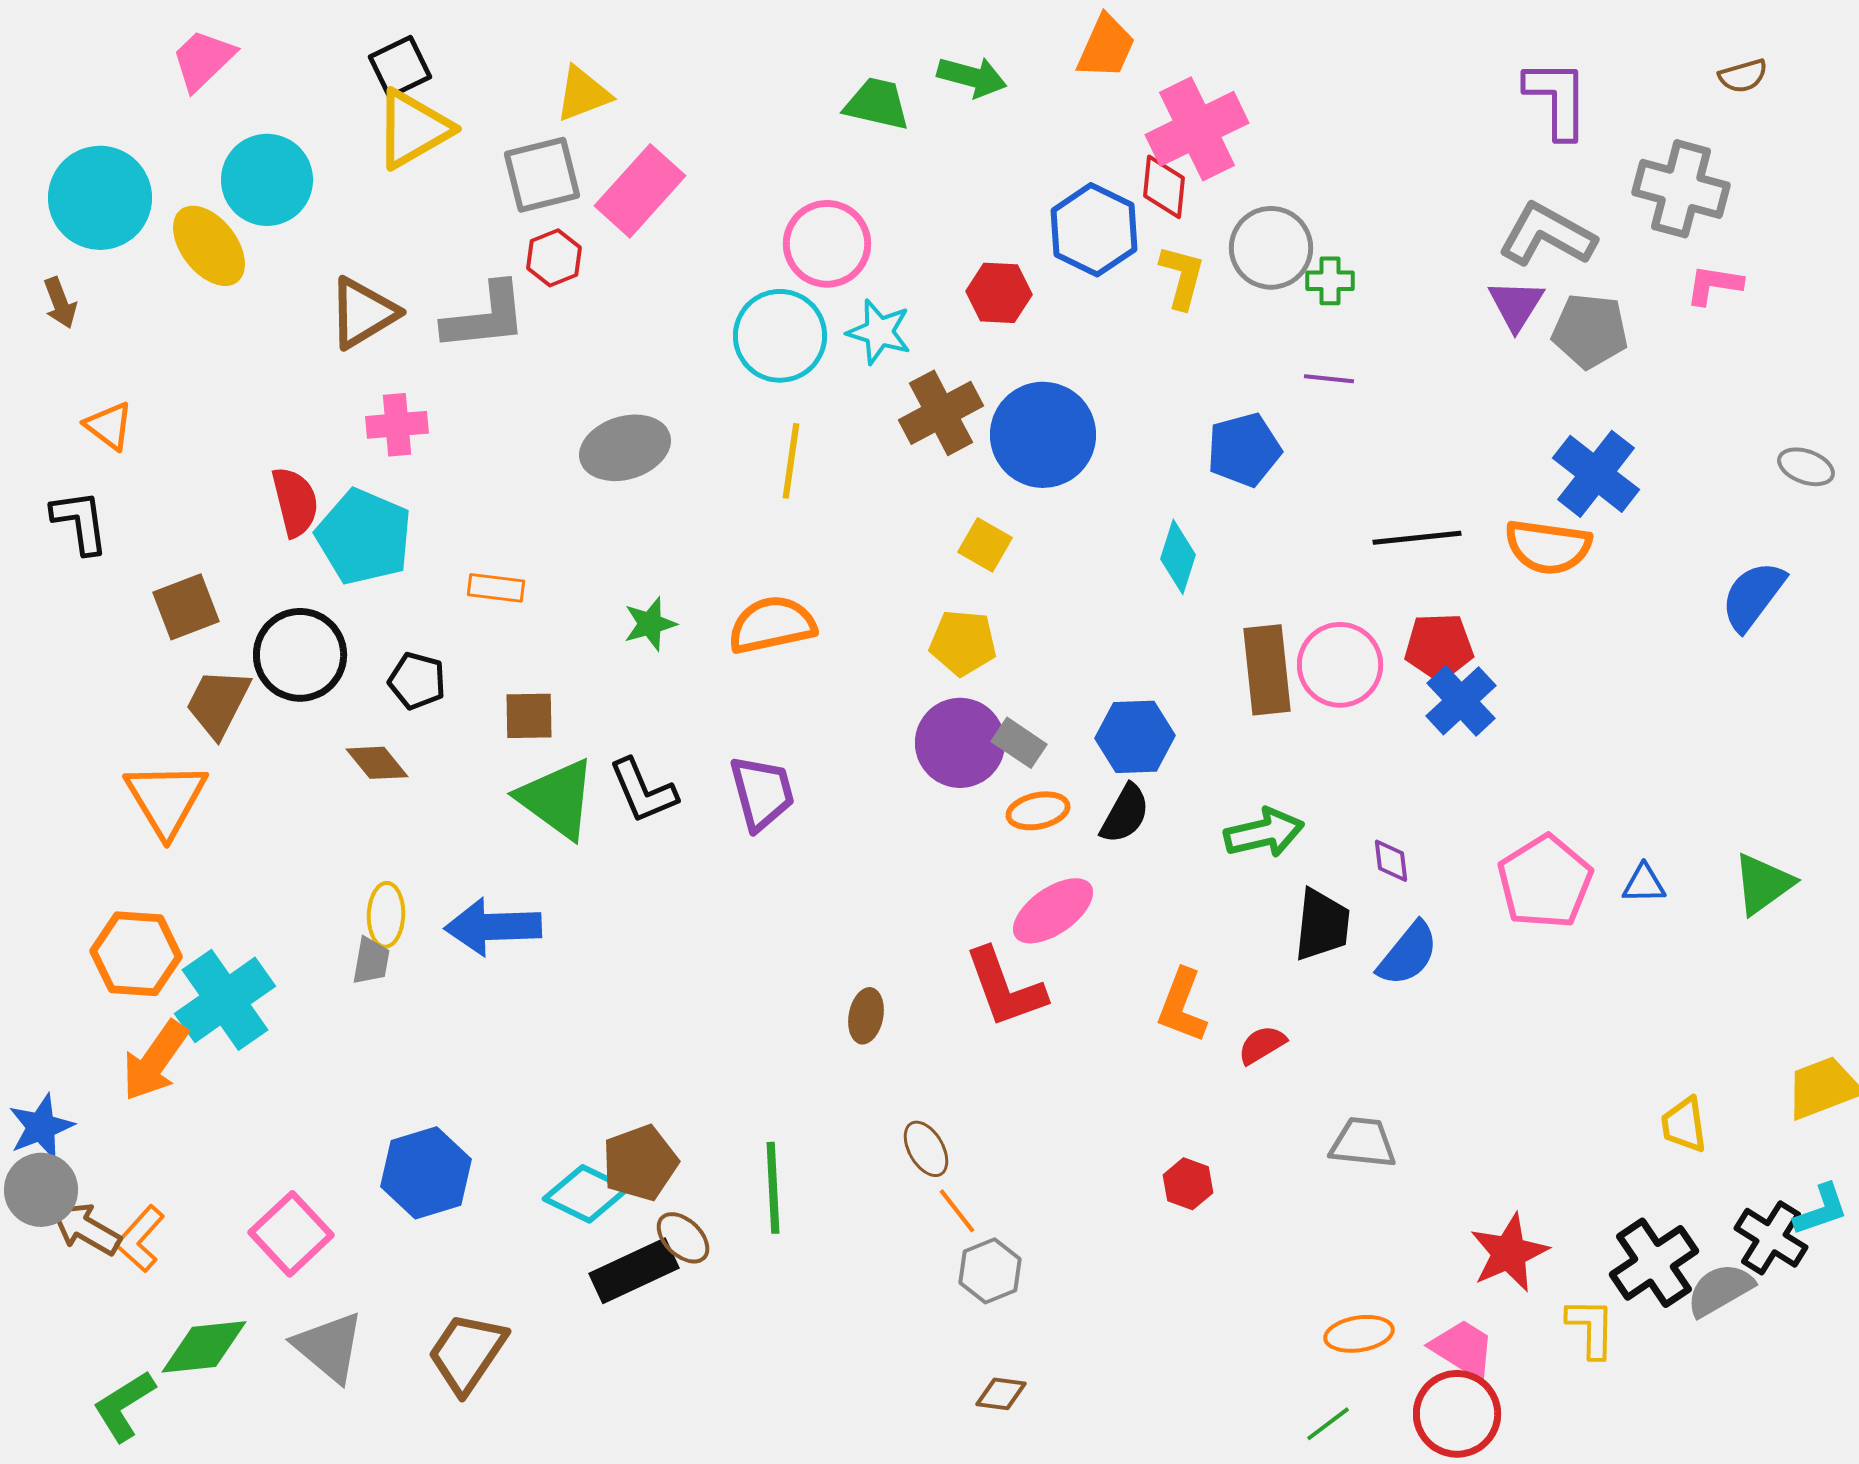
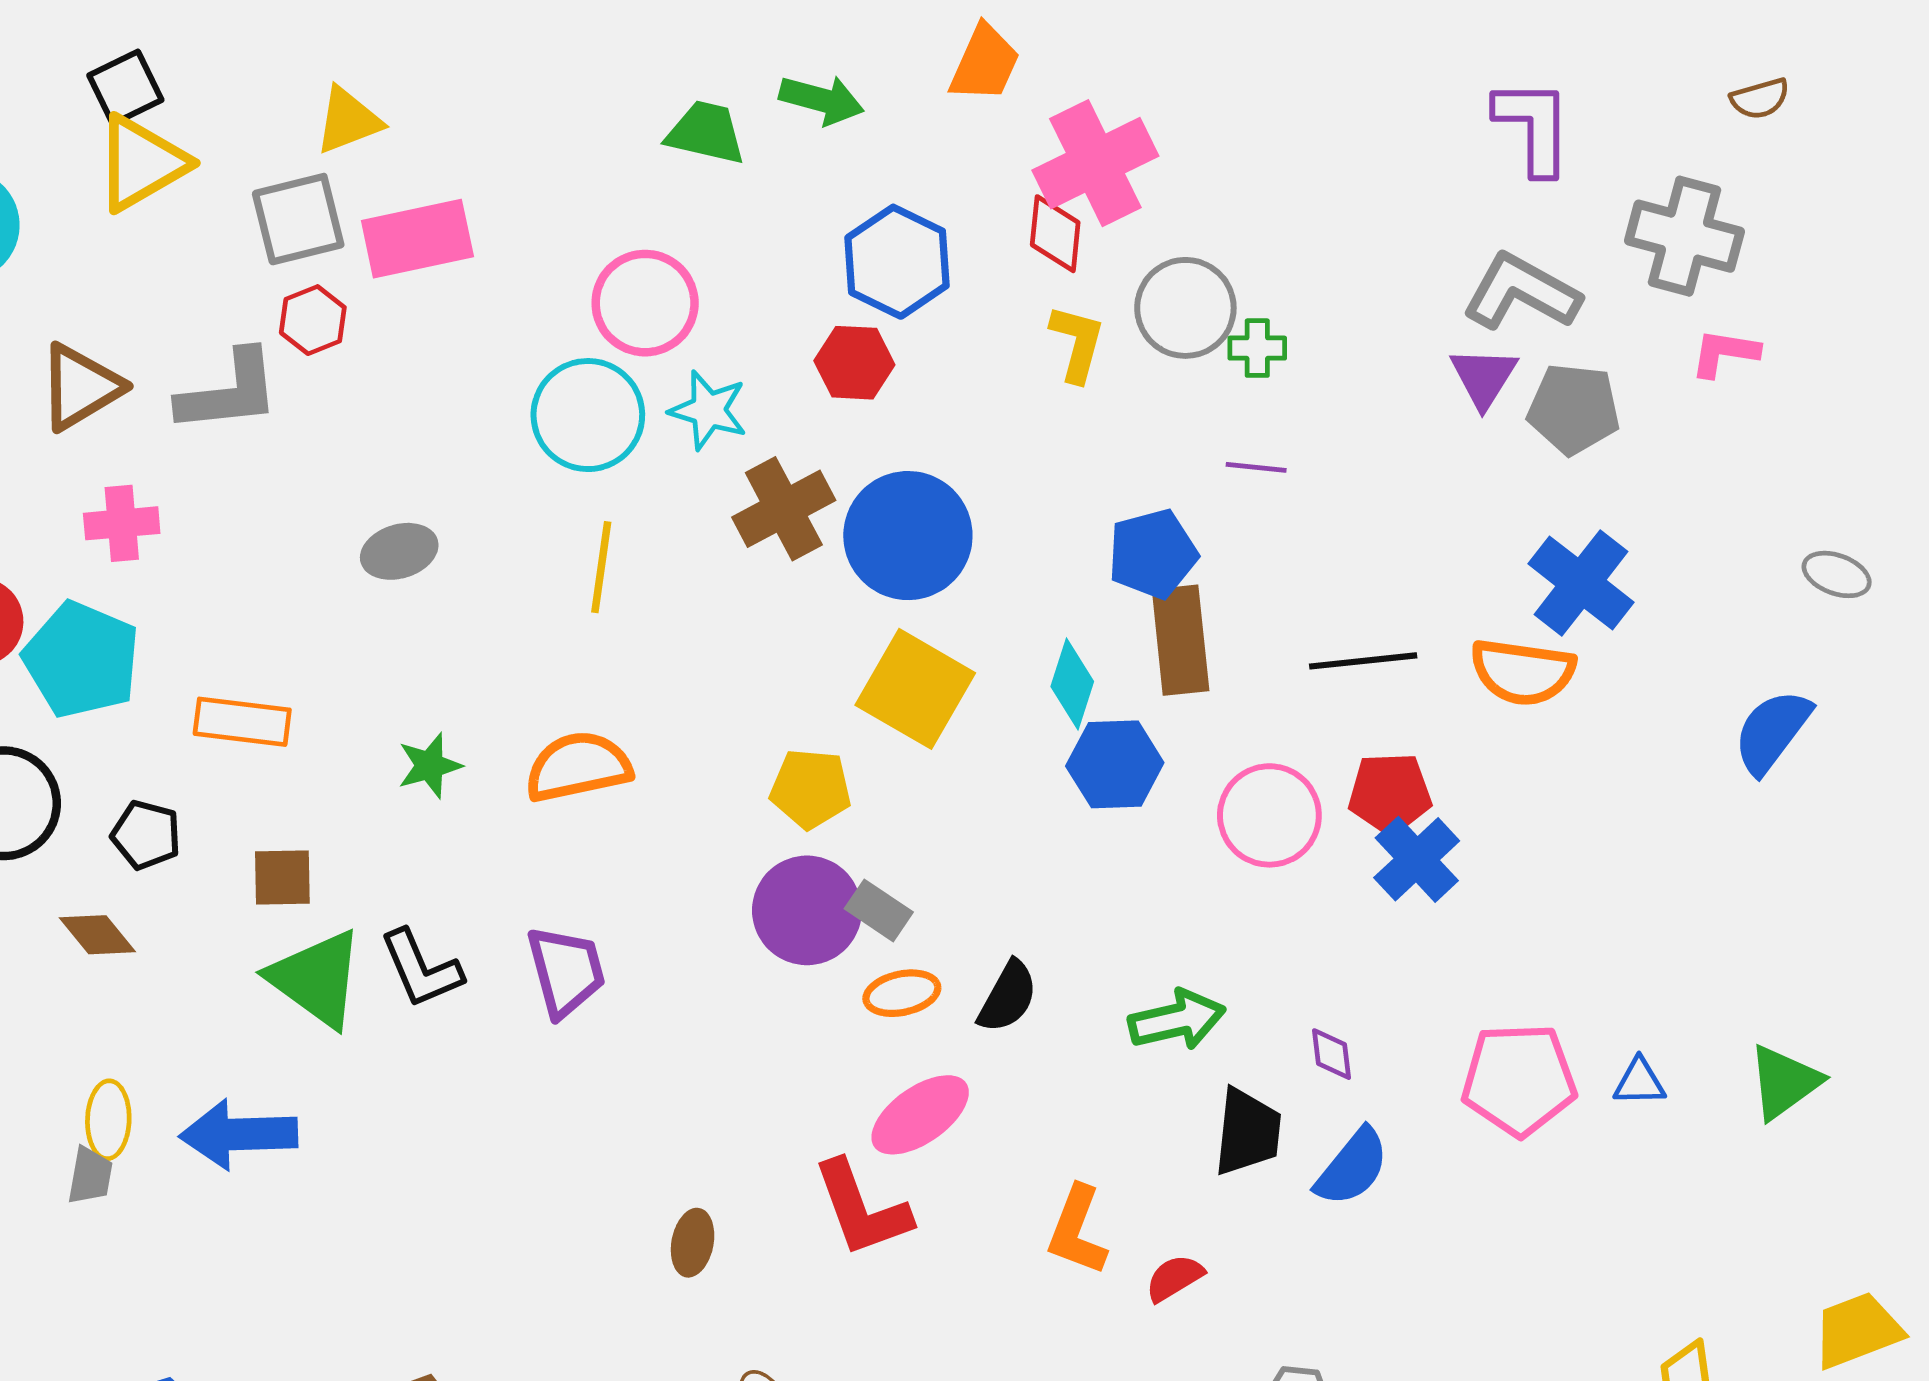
pink rectangle: (640, 191) -> (417, 239), turned 36
blue hexagon: (1094, 230) -> (897, 262), moved
gray ellipse: (625, 448) -> (399, 551), size x0.7
yellow square: (985, 545) -> (915, 689), moved, size x1.8
orange rectangle: (496, 588) -> (242, 722), size x1.4
brown rectangle: (1267, 670) -> (1181, 640), moved
blue hexagon: (1135, 737) -> (1115, 764), moved
pink pentagon: (1545, 882) -> (1519, 1080), turned 30

